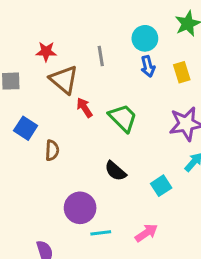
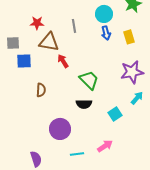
brown triangle: (64, 80) -> (49, 42), turned -30
green trapezoid: (123, 118) -> (89, 80), moved
blue square: (26, 128) -> (24, 61), moved, turned -35
black semicircle: (115, 171) -> (84, 104), turned -42
cyan line: (101, 233) -> (77, 154), moved

